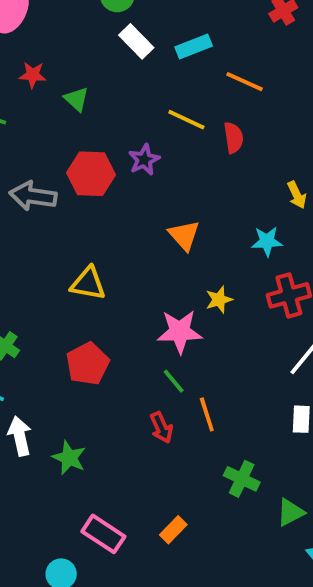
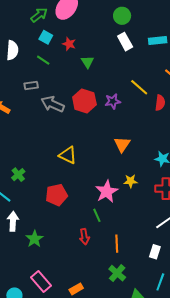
cyan rectangle: (194, 46) -> (158, 41), moved
pink star: (180, 332) -> (107, 192), turned 30
orange line: (207, 414) -> (117, 244), moved

